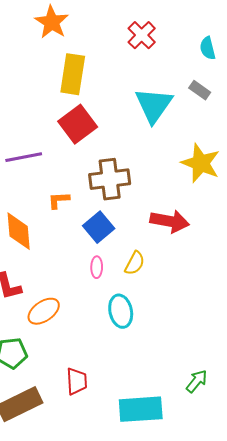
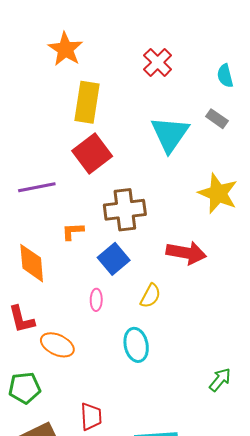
pink ellipse: (97, 267) -> (96, 300), moved
orange ellipse: (44, 311) -> (57, 345), turned 60
green arrow: (197, 381) -> (220, 380), moved

